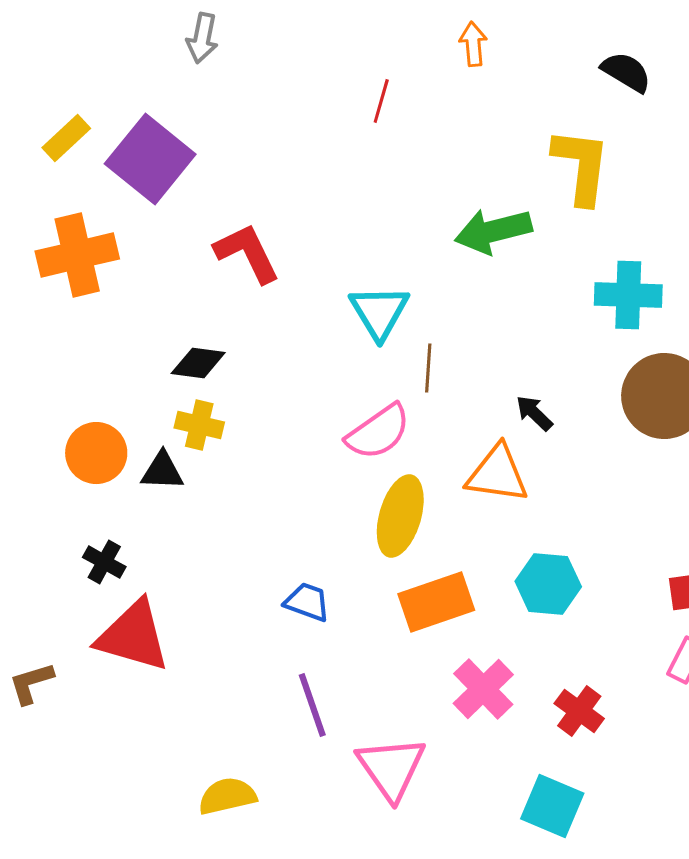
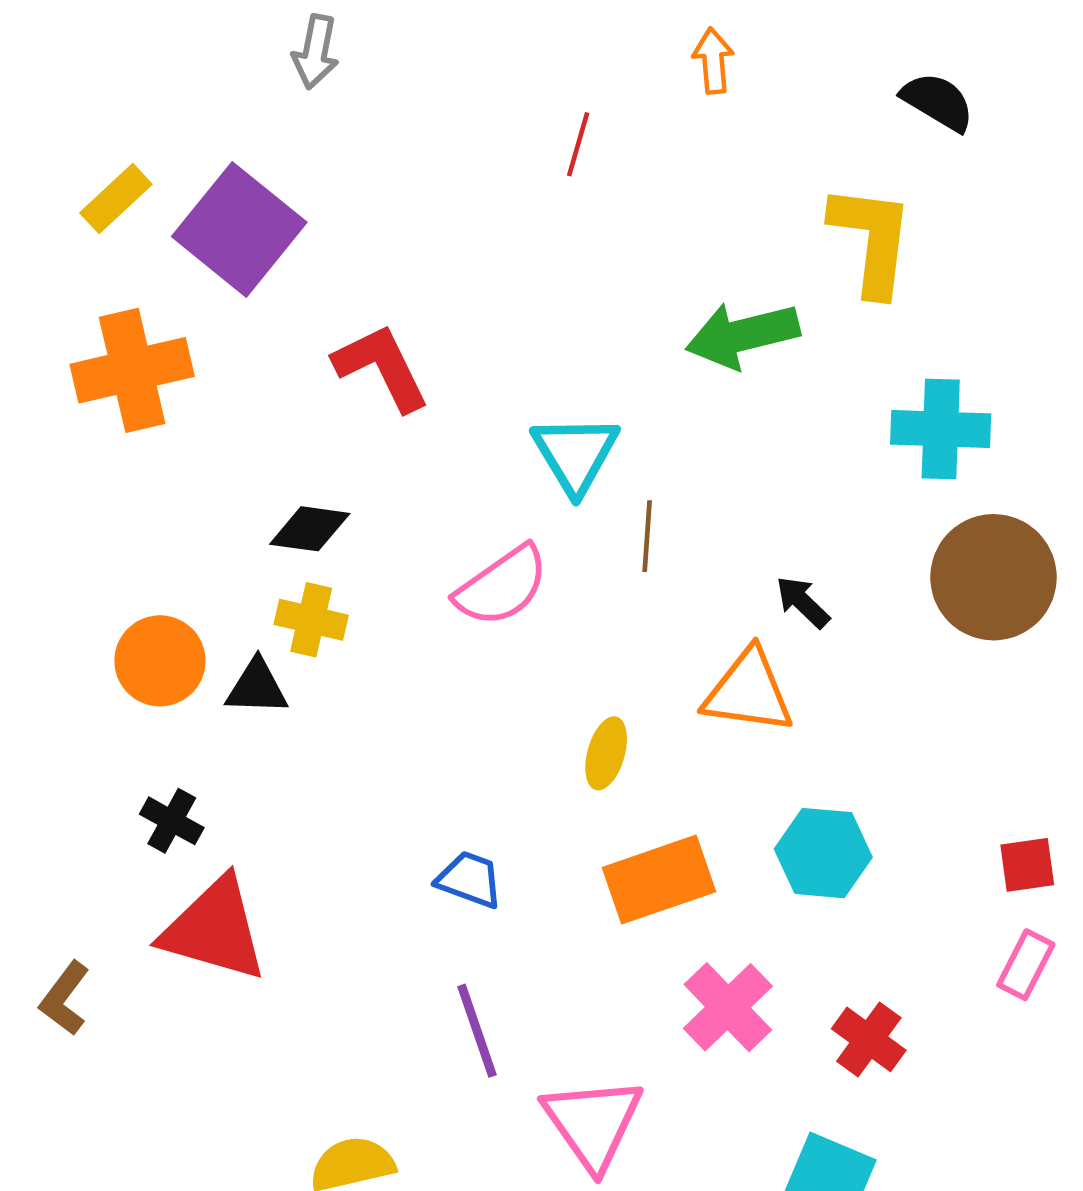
pink semicircle: (378, 432) -> (502, 586), moved
yellow ellipse: (400, 516) -> (606, 753), size x0.6
brown L-shape: (31, 683) -> (65, 998), turned -36

